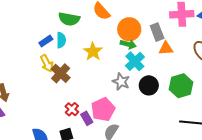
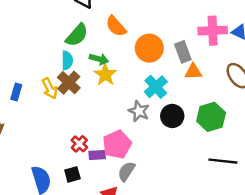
green semicircle: (69, 19) -> (77, 35), turned -60
blue rectangle: (46, 41) -> (16, 92), moved, turned -40
green arrow: (128, 44) -> (99, 59), moved
brown cross: (61, 73) -> (69, 83), moved
purple rectangle: (87, 118) -> (97, 155), turned -64

